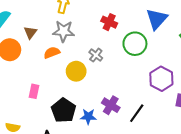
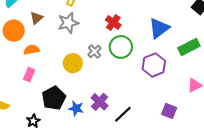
gray star: (64, 31) -> (68, 23), turned -30
green circle: (135, 44) -> (121, 47), moved
orange semicircle: (52, 53) -> (32, 50), moved
purple hexagon: (161, 79) -> (154, 65), moved

